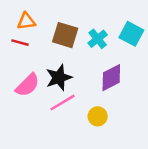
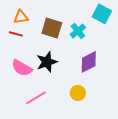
cyan square: (131, 34) -> (102, 14), moved
pink semicircle: (28, 85) -> (22, 68), turned 75
pink line: (63, 103) -> (36, 98), moved

